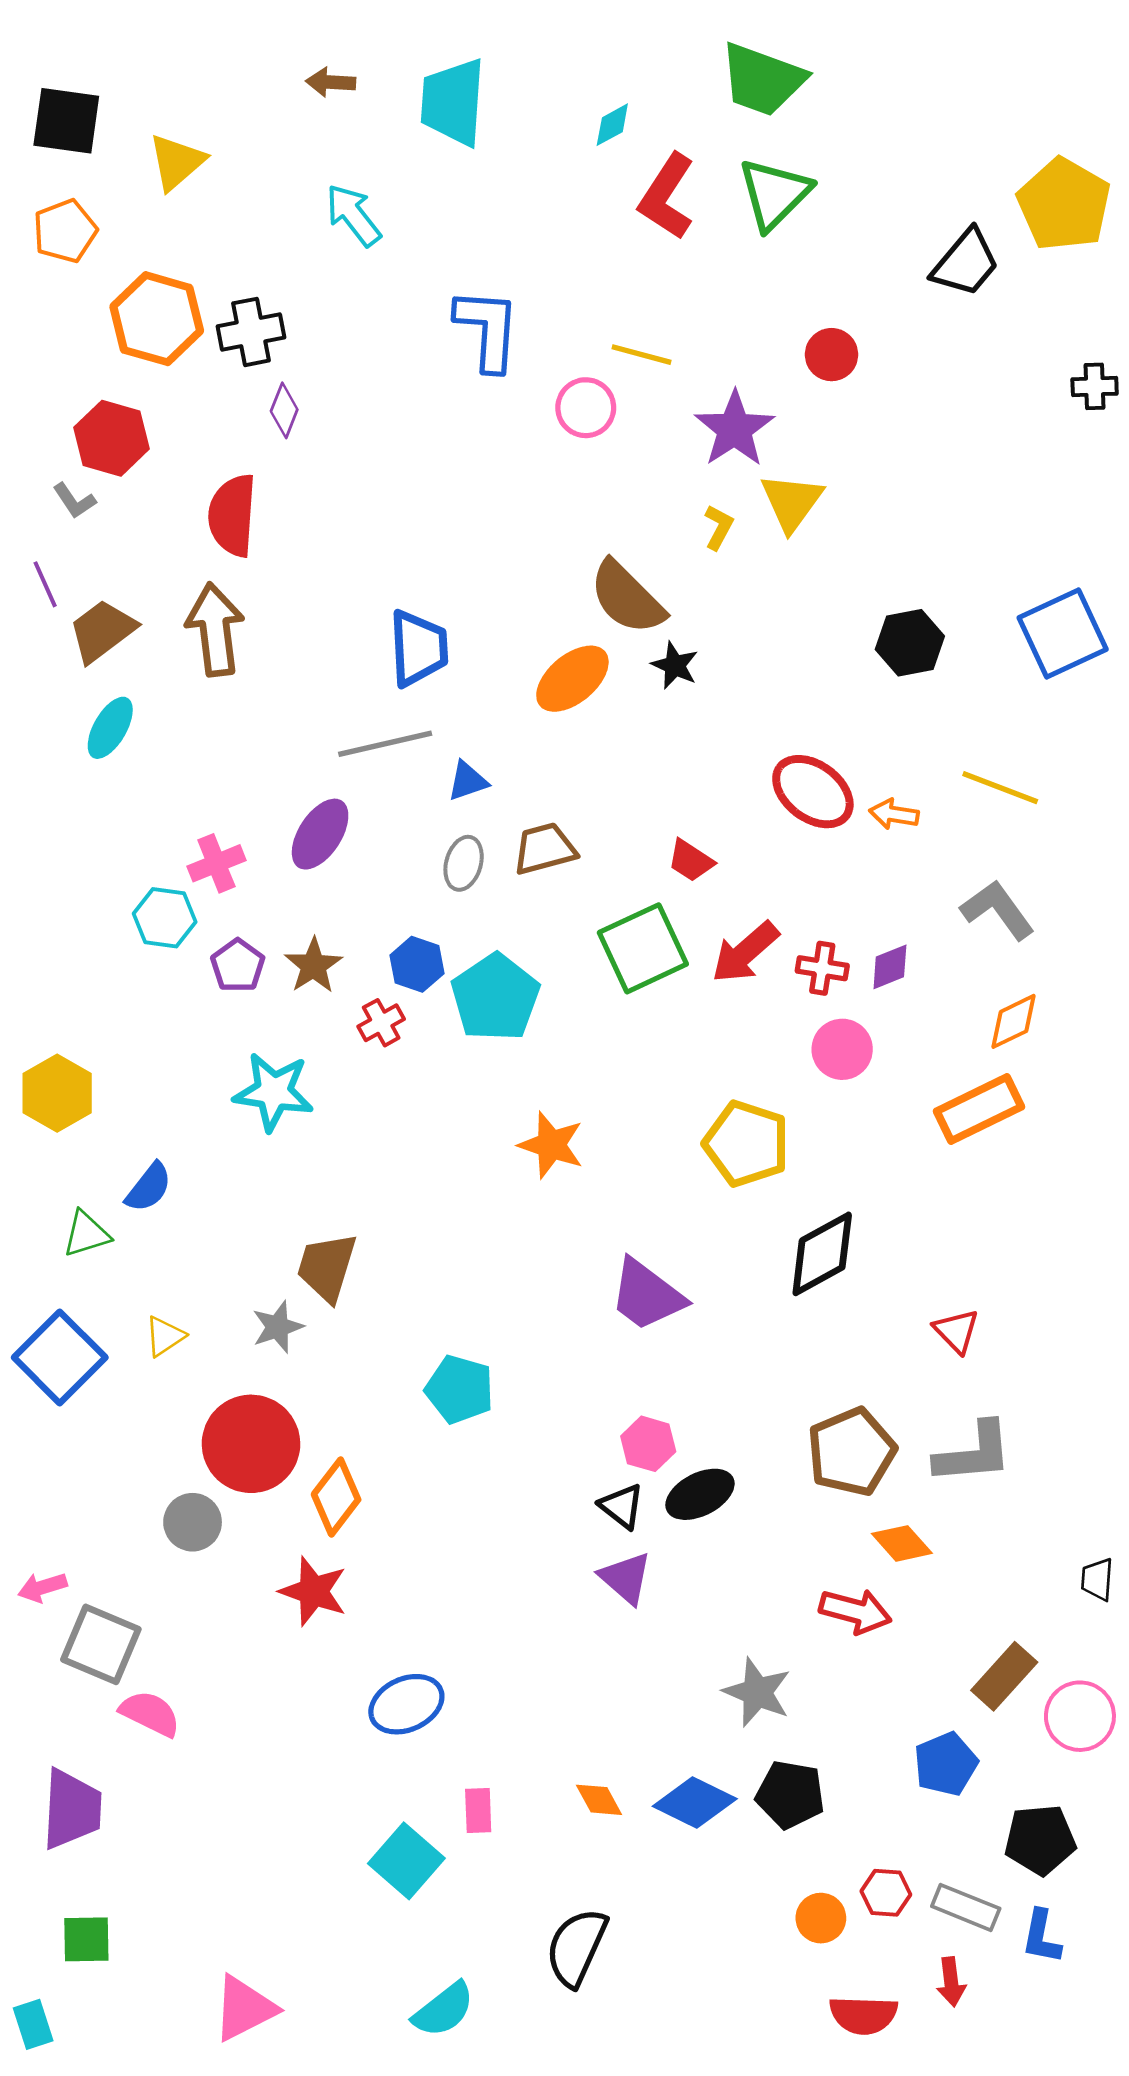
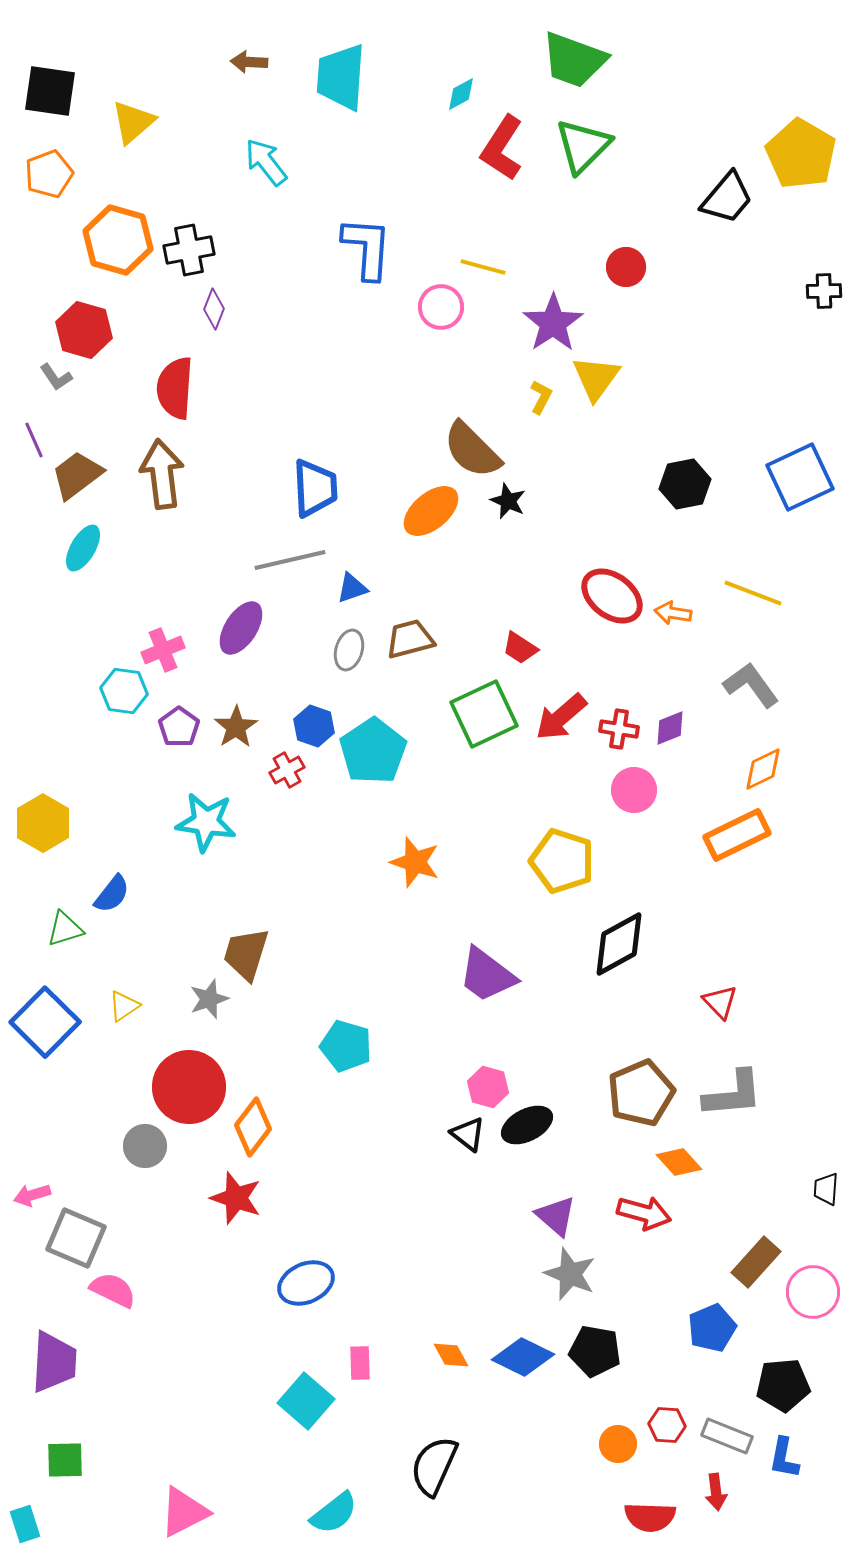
purple triangle: (626, 1578) -> (556, 1216), moved

